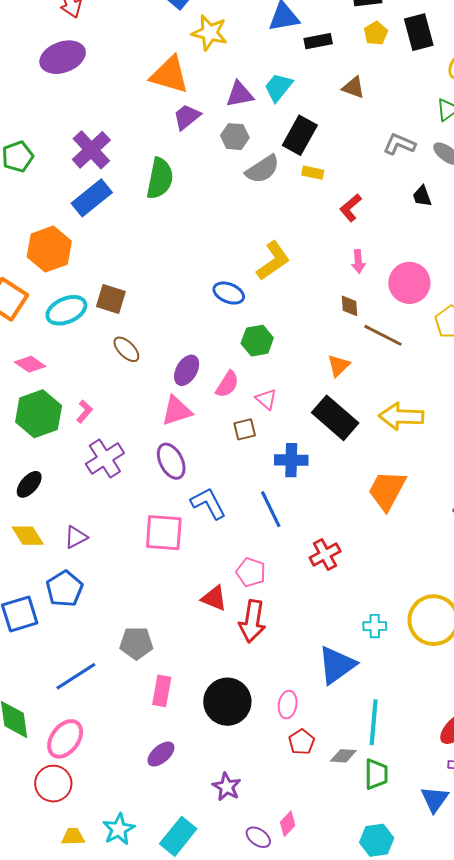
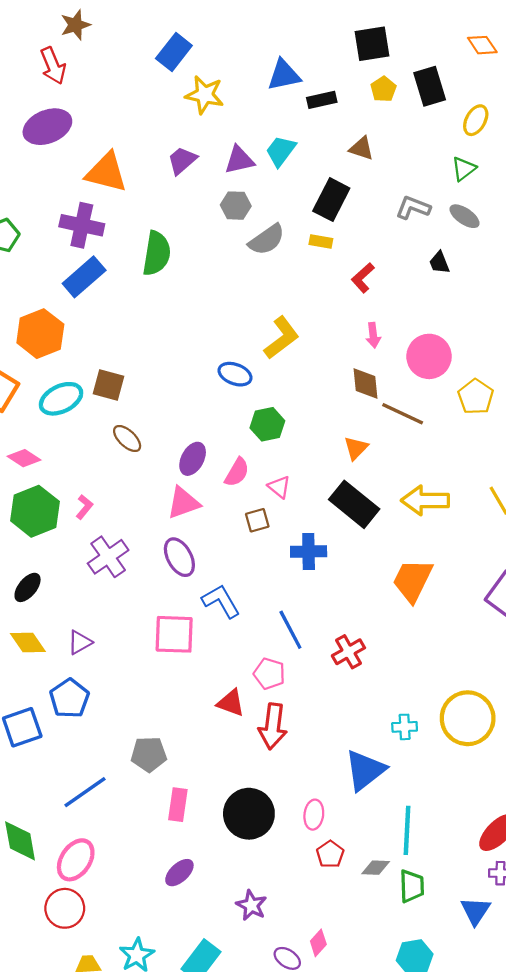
orange triangle: (170, 75) -> (106, 172), moved
purple trapezoid: (187, 117) -> (182, 160), moved
black rectangle: (300, 135) -> (331, 200), moved
purple cross: (91, 150) -> (82, 225), turned -33
brown diamond: (350, 306) -> (365, 383), size x1.4
blue line: (271, 509) -> (290, 630), moved

